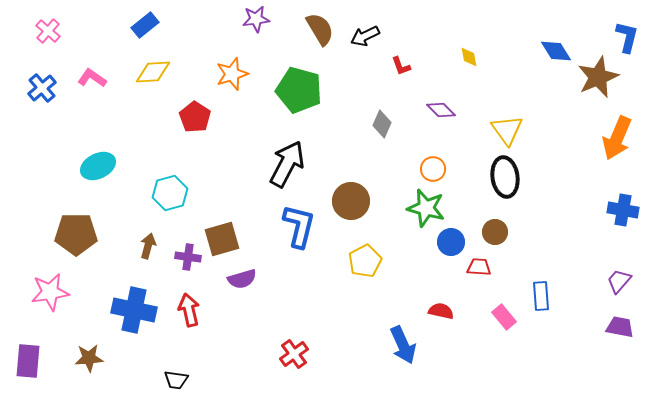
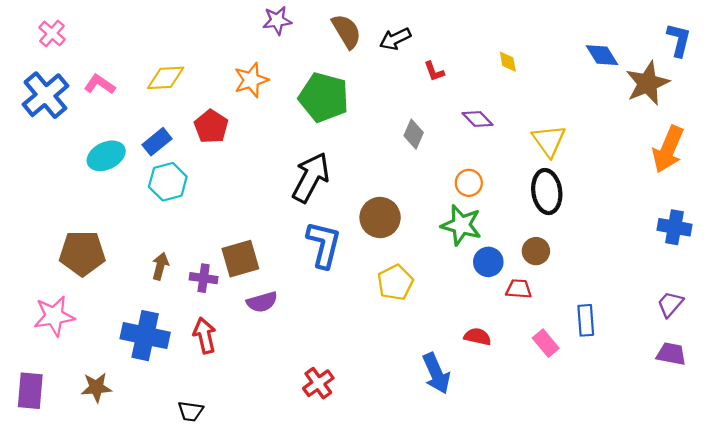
blue rectangle: (145, 25) -> (157, 142), moved
blue cross: (42, 88) -> (45, 95), size x1.5
cyan ellipse: (98, 166) -> (106, 156), moved
cyan hexagon: (170, 193) -> (168, 182), moved

